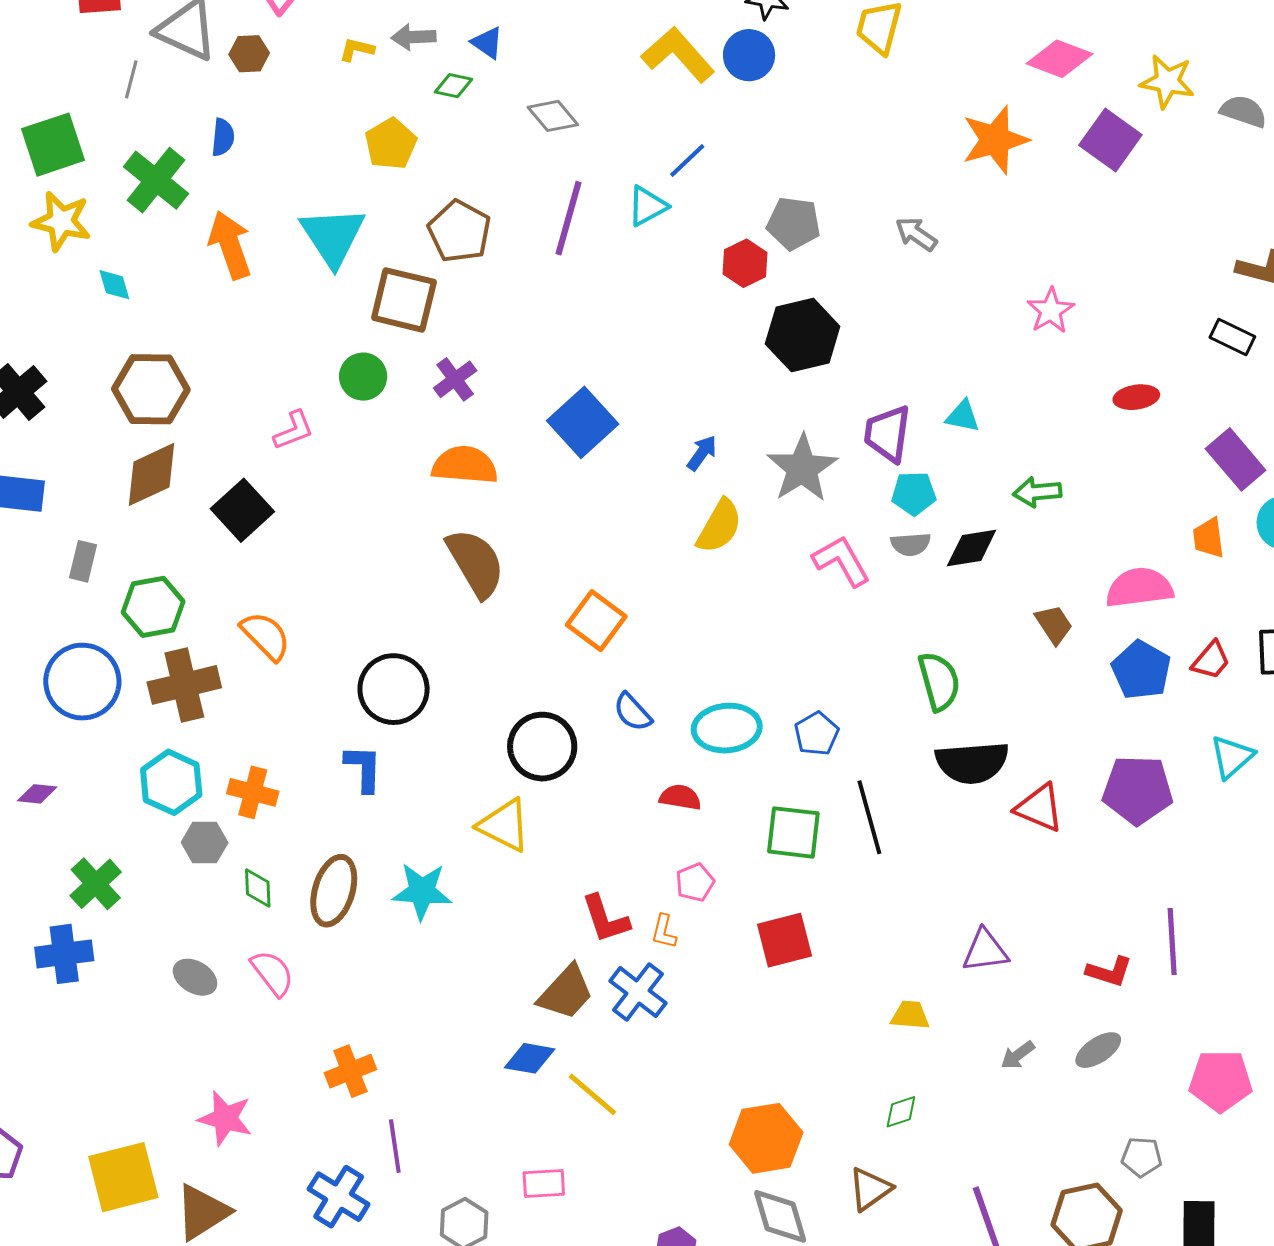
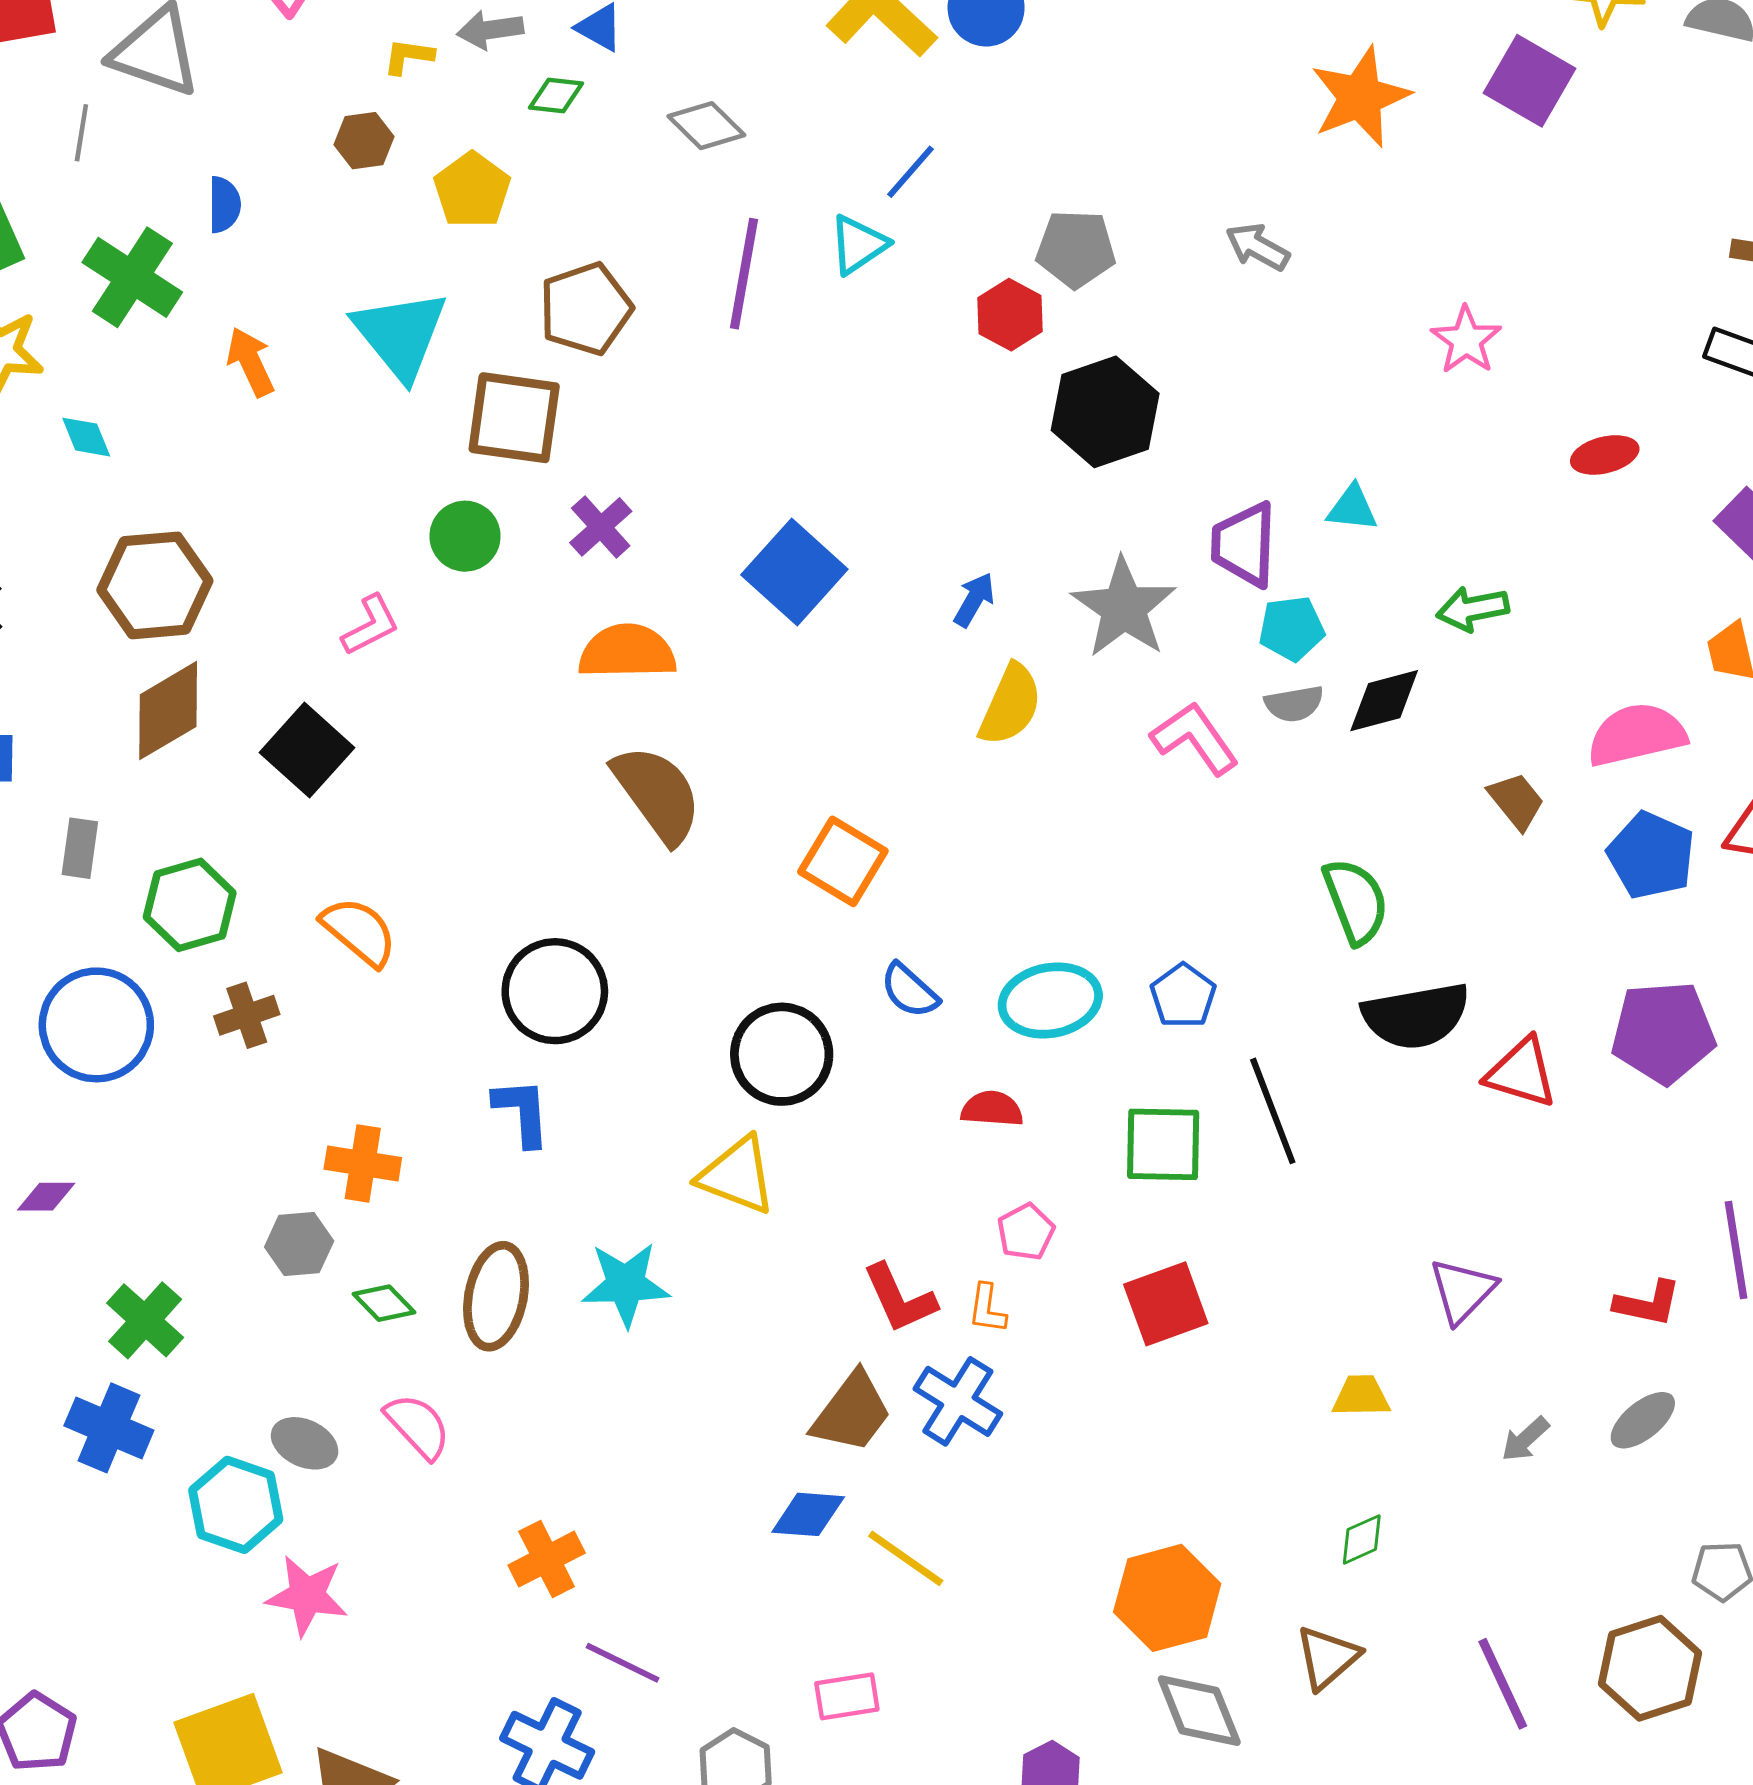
brown hexagon: (249, 54) -> (364, 141), moved
brown pentagon: (459, 231) -> (586, 309), turned 30
orange arrow: (230, 245) -> (251, 362), size x0.7
brown cross: (184, 685) -> (247, 1015), size x0.6
cyan hexagon: (171, 782) -> (236, 1505), moved
green diamond: (258, 888) -> (384, 1303), turned -36
purple triangle: (985, 951) -> (1462, 1291), turned -33
blue cross: (64, 954) -> (109, 1428), turned 36
pink star: (225, 1118) -> (307, 1595), moved
purple line: (395, 1146) -> (623, 1663), turned -50

